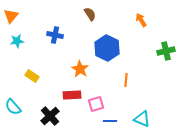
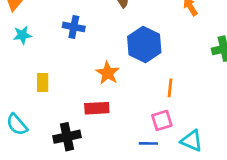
yellow rectangle: (32, 76) -> (43, 82), turned 56
pink square: (96, 104) -> (162, 120), moved
black cross: (50, 116) -> (67, 137), turned 30

